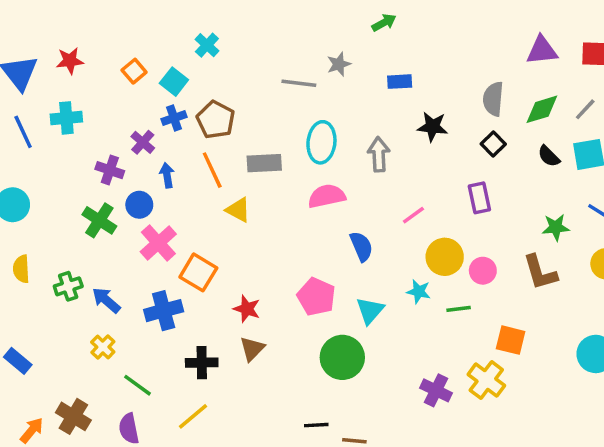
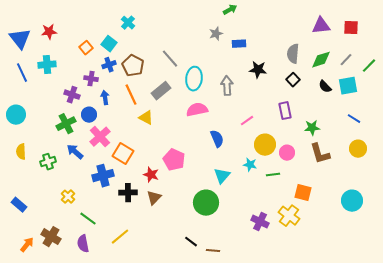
gray star: (339, 64) -> (216, 34), moved
orange square: (134, 71) -> (86, 48), moved
gray line: (299, 83) -> (170, 59), moved, turned 42
purple cross: (143, 142) -> (91, 79), turned -32
gray rectangle: (264, 163) -> (161, 91), turned -36
green cross: (99, 220) -> (66, 124), turned 30
green star: (556, 227) -> (312, 128), moved
pink pentagon: (316, 297) -> (174, 160), moved
blue arrow: (106, 300) -> (75, 152), moved
black cross: (202, 363) -> (128, 193), moved
black line: (316, 425) -> (191, 242), turned 40

